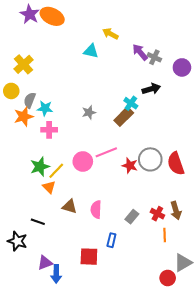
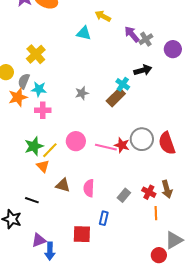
gray cross: (154, 57) -> (146, 39), turned 32
yellow cross: (24, 64) -> (36, 54), moved
pink line: (106, 152) -> (106, 147), moved, turned 35

